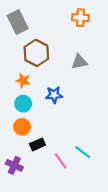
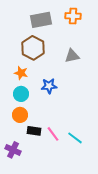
gray rectangle: (18, 22) -> (41, 20), moved, turned -75
black rectangle: (37, 144) -> (34, 131), turned 32
pink line: (61, 161) -> (53, 134), moved

